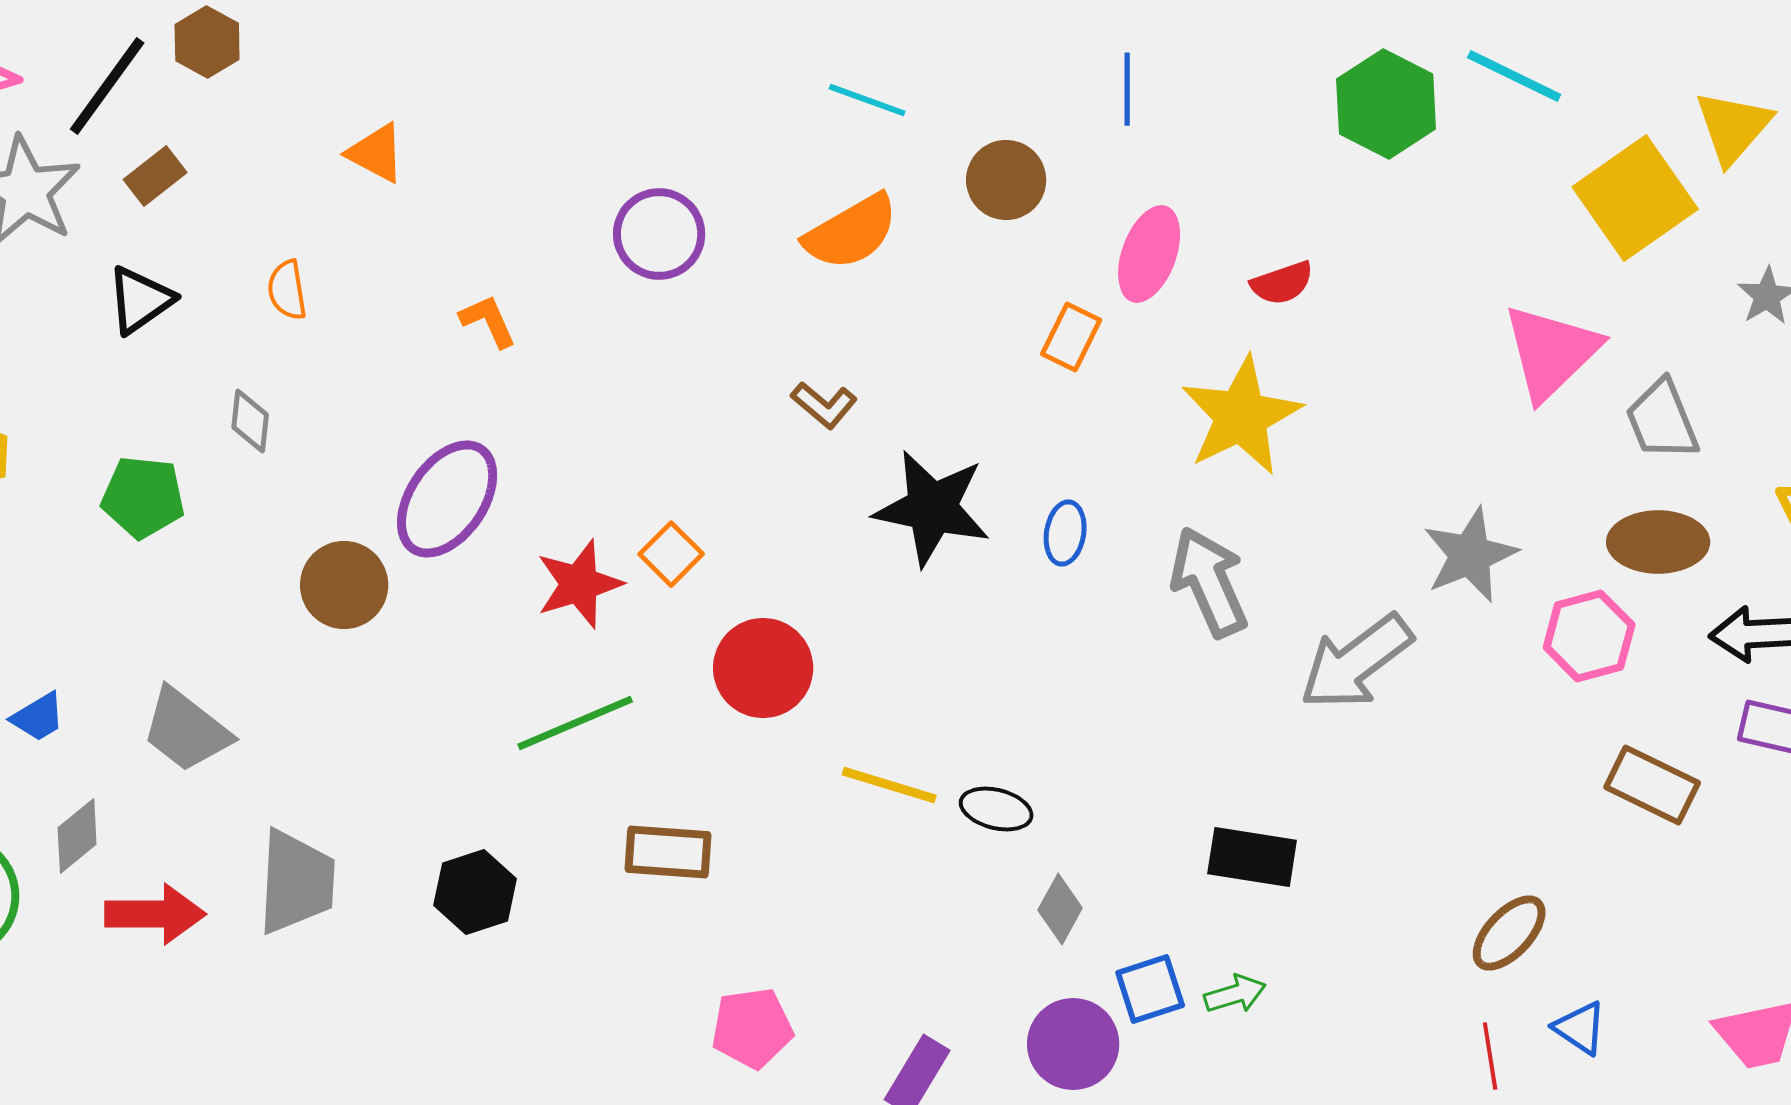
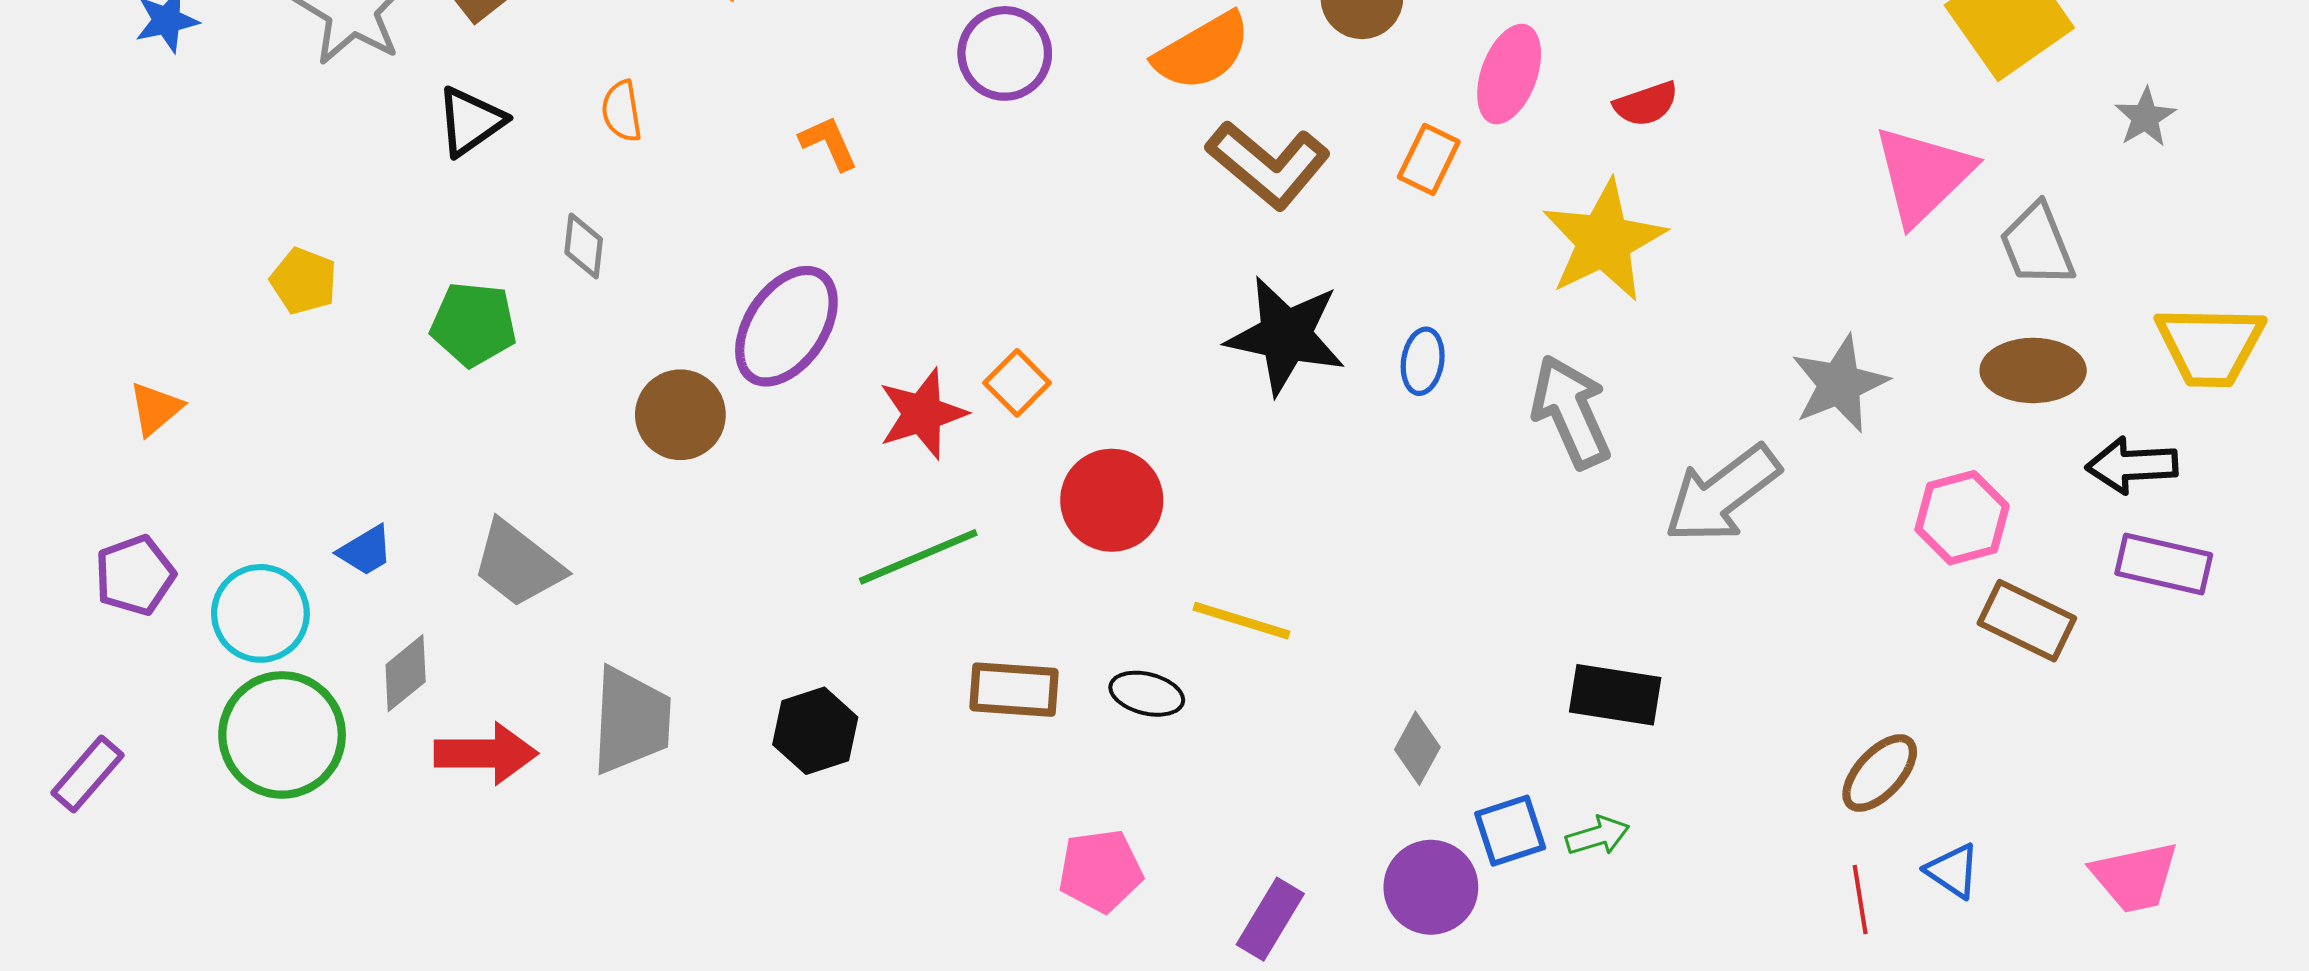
brown L-shape: (824, 405) -> (1268, 165), moved, size x1.8
pink hexagon: (1589, 636) -> (1962, 518), moved
black ellipse: (996, 809) -> (1147, 694), moved

